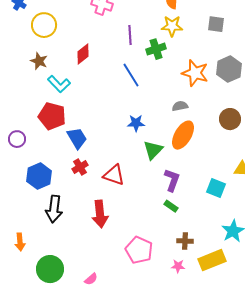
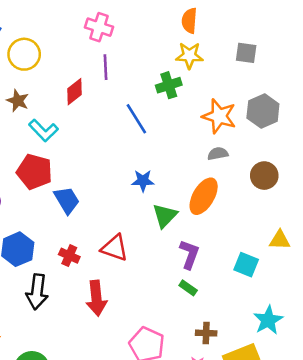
purple line: (130, 35) -> (105, 67), moved
gray semicircle: (180, 106) -> (218, 154), moved
red cross: (80, 167) -> (69, 256), moved, turned -35

